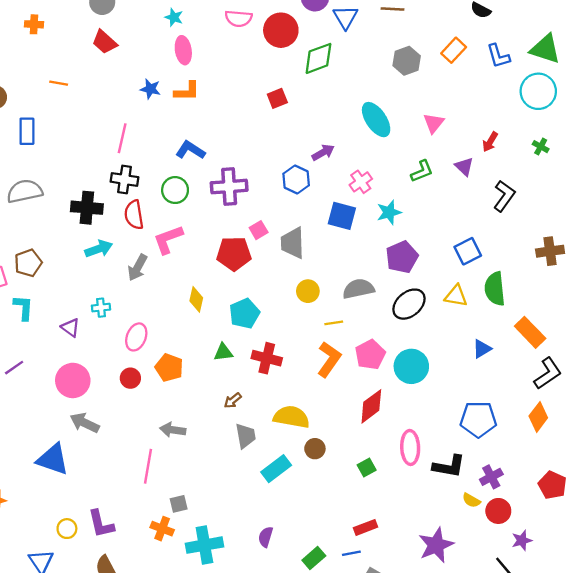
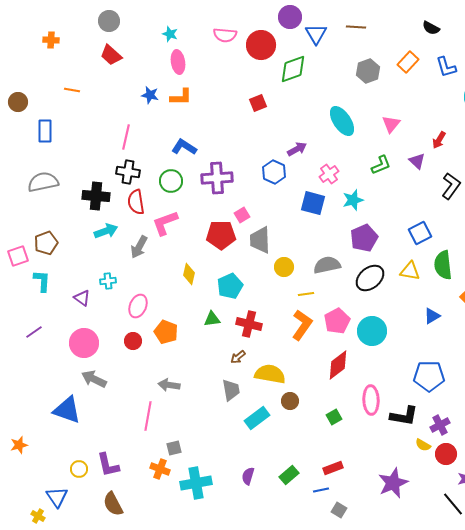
gray trapezoid: (293, 243) -> (260, 240), moved
brown arrow: (233, 400) -> (238, 357), moved
green rectangle: (314, 558) -> (289, 475), moved

